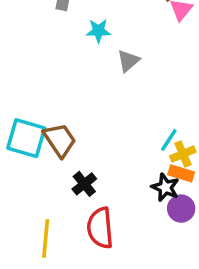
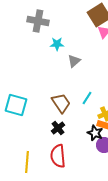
brown trapezoid: (60, 140) -> (61, 103), moved
cyan line: (169, 140) -> (87, 98), moved
black cross: (84, 184) -> (58, 128), moved

